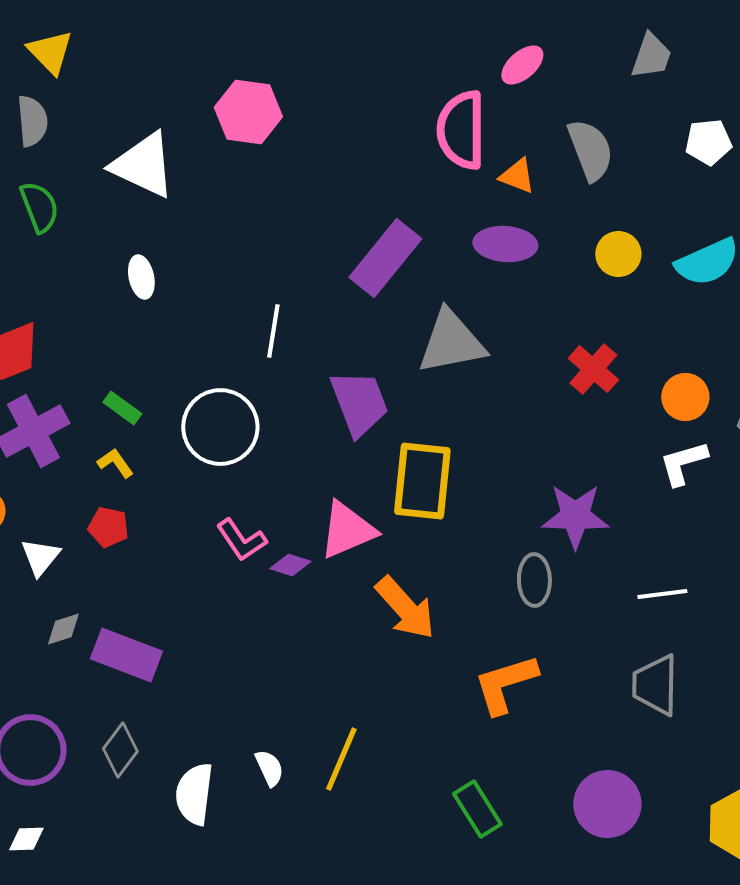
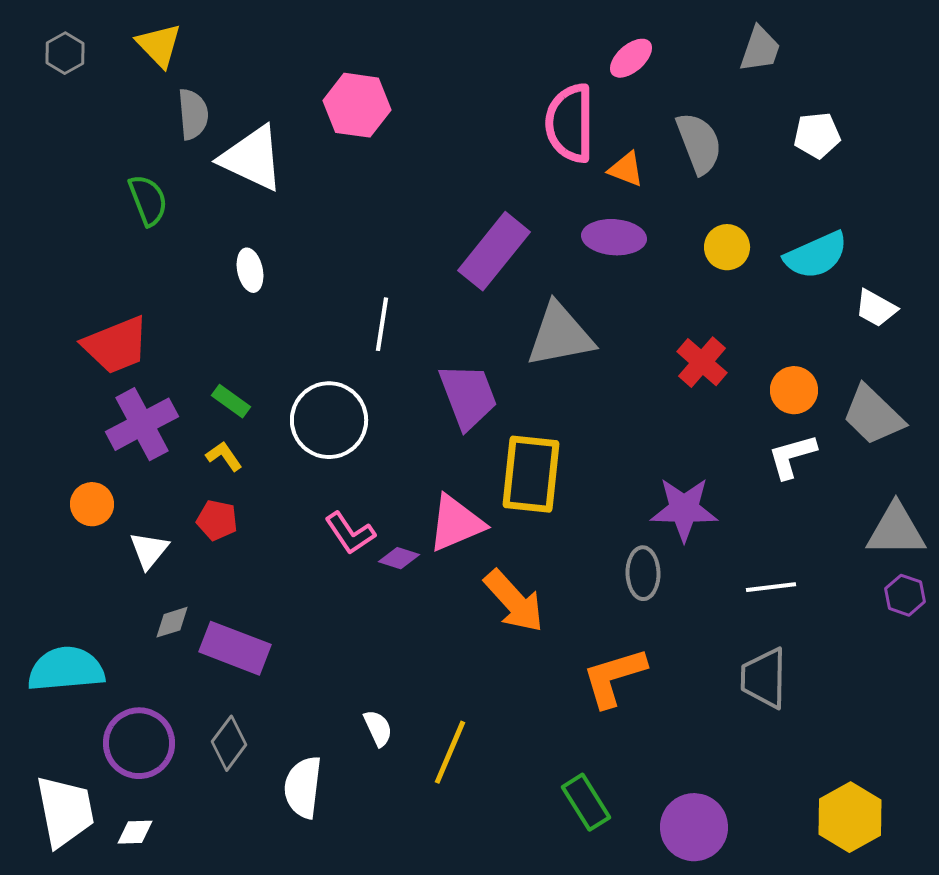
gray semicircle: (32, 121) -> (193, 114), moved
white semicircle: (269, 768) -> (378, 728), moved
purple circle: (607, 804) -> (694, 827), moved

